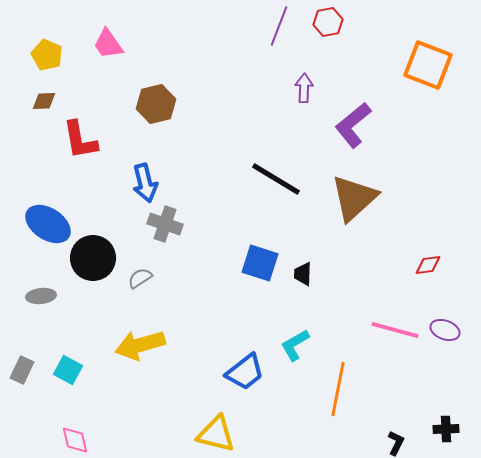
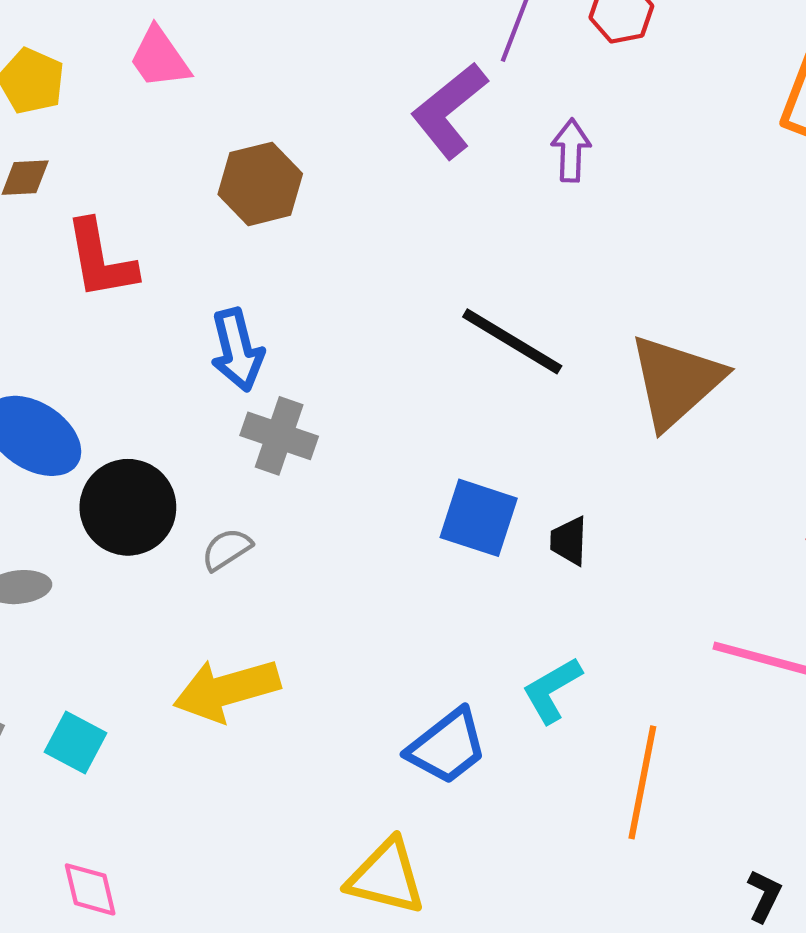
purple L-shape: (353, 125) -> (449, 110), moved

